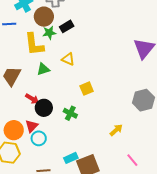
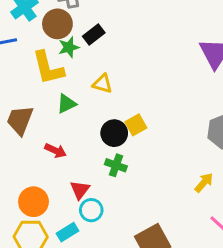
black circle: (44, 108) -> (114, 133), moved
red triangle: (32, 126) -> (80, 190), moved
yellow arrow: (116, 130) -> (204, 183), moved
cyan circle: (39, 138) -> (91, 210), moved
cyan rectangle: (71, 158) -> (67, 232), moved

